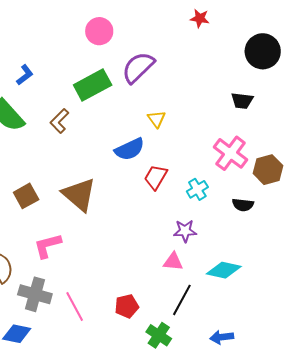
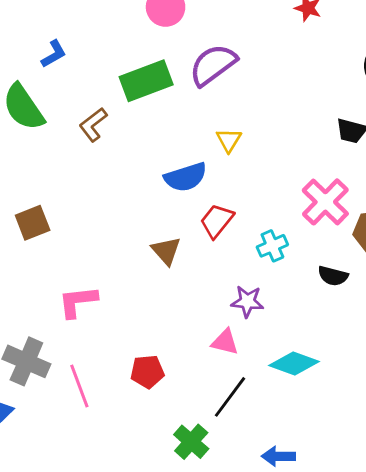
brown triangle: (79, 195) -> (166, 251), moved, size x0.6
pink L-shape: (47, 246) -> (78, 302), moved
red pentagon: (127, 306) -> (147, 372), moved

